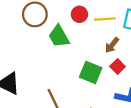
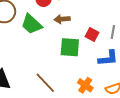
brown arrow: (112, 45) -> (62, 19), moved, turned 63

